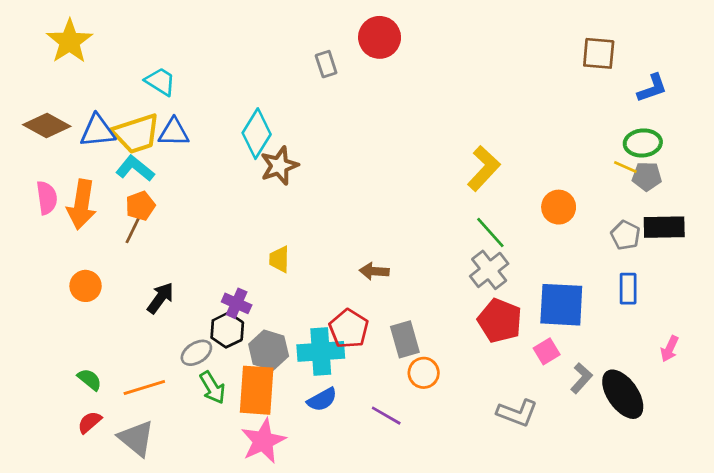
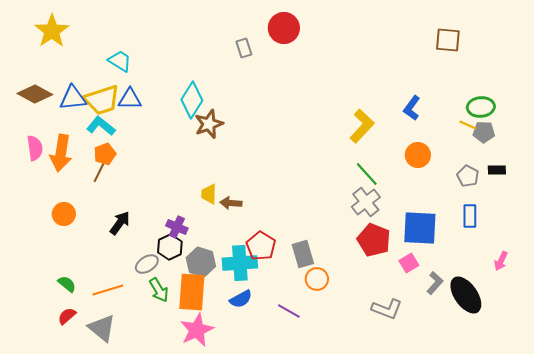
blue L-shape: (652, 88) -> (412, 108), moved, turned 145
black rectangle: (664, 227) -> (497, 170), size x0.6
brown arrow: (374, 271) -> (231, 203), moved

